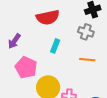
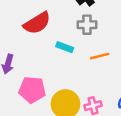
cyan rectangle: (55, 46) -> (65, 47), moved, turned -72

